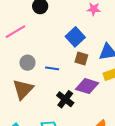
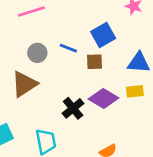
brown square: (81, 58) -> (94, 62), moved, turned -32
blue line: (52, 68) -> (68, 48), moved

